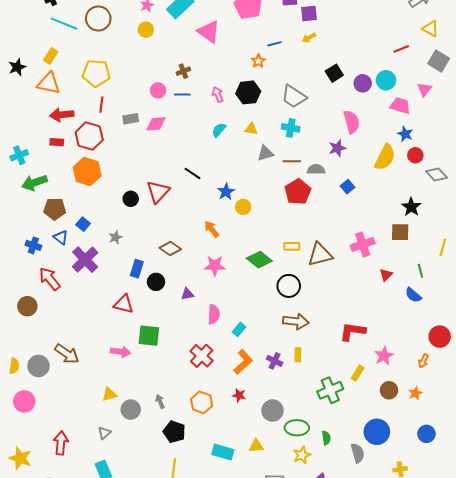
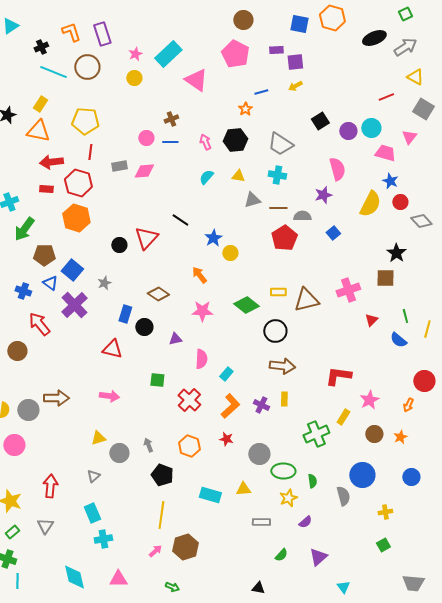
green arrow: (34, 183) -> (24, 229), turned -35
blue square: (83, 224) -> (72, 270), size x1.5
yellow line: (443, 247) -> (427, 329), moved
green square: (149, 336) -> (157, 380), moved, size x0.7
brown arrow: (67, 354) -> (56, 398), turned -35

